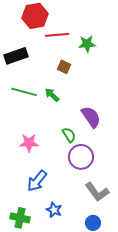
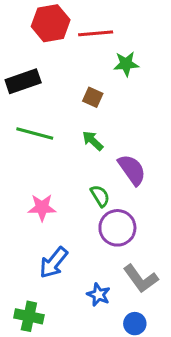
red line: (57, 35) -> (96, 33), moved
green arrow: (52, 95) -> (93, 141), moved
blue star: (54, 210) -> (99, 295), moved

